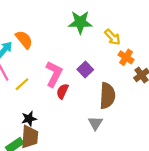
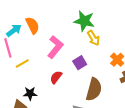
yellow arrow: (113, 37) -> (93, 38), moved
pink L-shape: (54, 74) -> (55, 47), moved
black star: (29, 119) -> (30, 94), moved

